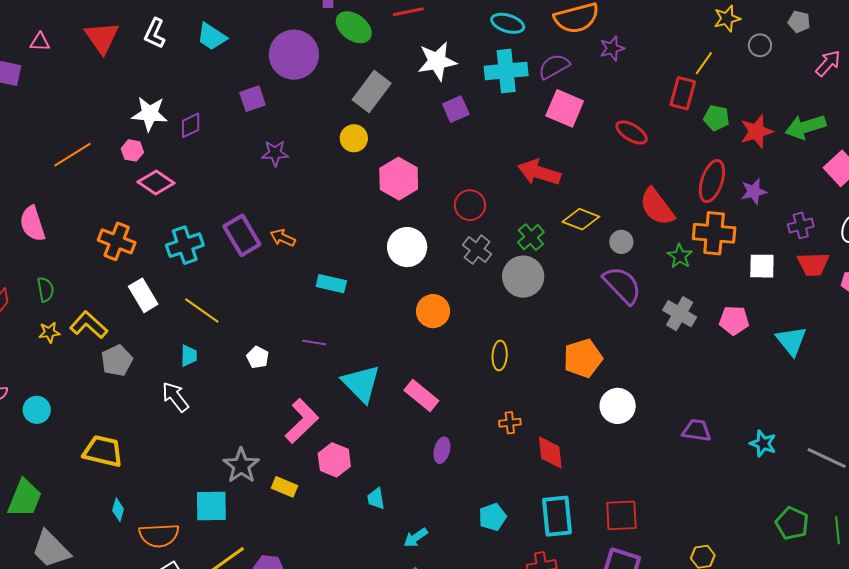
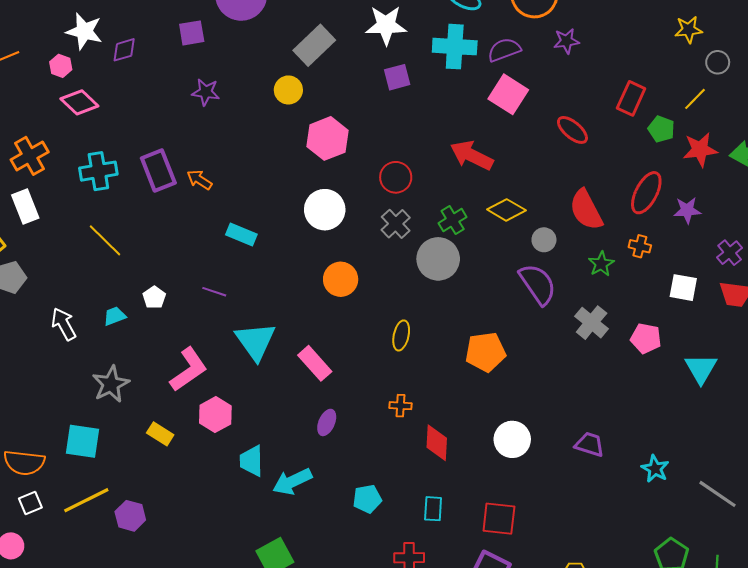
yellow line: (704, 63) -> (695, 99), moved
purple cross: (801, 225) -> (730, 253), turned -35
orange cross: (714, 233) -> (640, 246), size x0.5
orange cross: (117, 241) -> (30, 156), turned 30
white rectangle: (143, 295) -> (25, 206), moved
cyan trapezoid: (189, 356) -> (115, 316), moved, turned -120
white circle: (618, 406) -> (512, 439), moved
gray star: (241, 466) -> (111, 384), moved
cyan trapezoid: (376, 499) -> (251, 461), size x1.4
cyan rectangle: (557, 516) -> (433, 509), size x0.6
cyan arrow: (416, 538) -> (292, 482), moved, size x1.5

